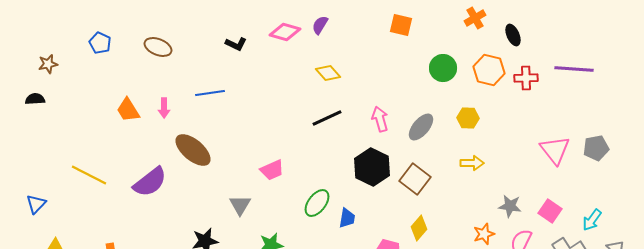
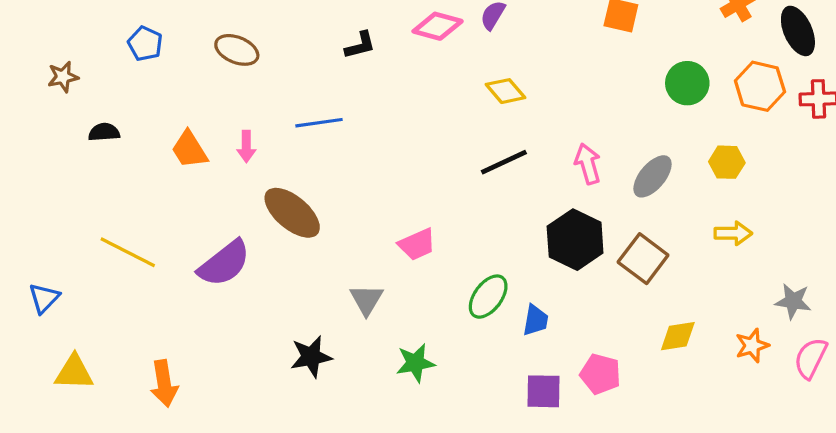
black ellipse: (513, 35) -> (798, 31), size x1.4
black L-shape: (236, 44) -> (360, 45), turned -40
black semicircle: (35, 99) -> (104, 132), moved
yellow diamond: (419, 228) -> (678, 336), moved, turned 40

